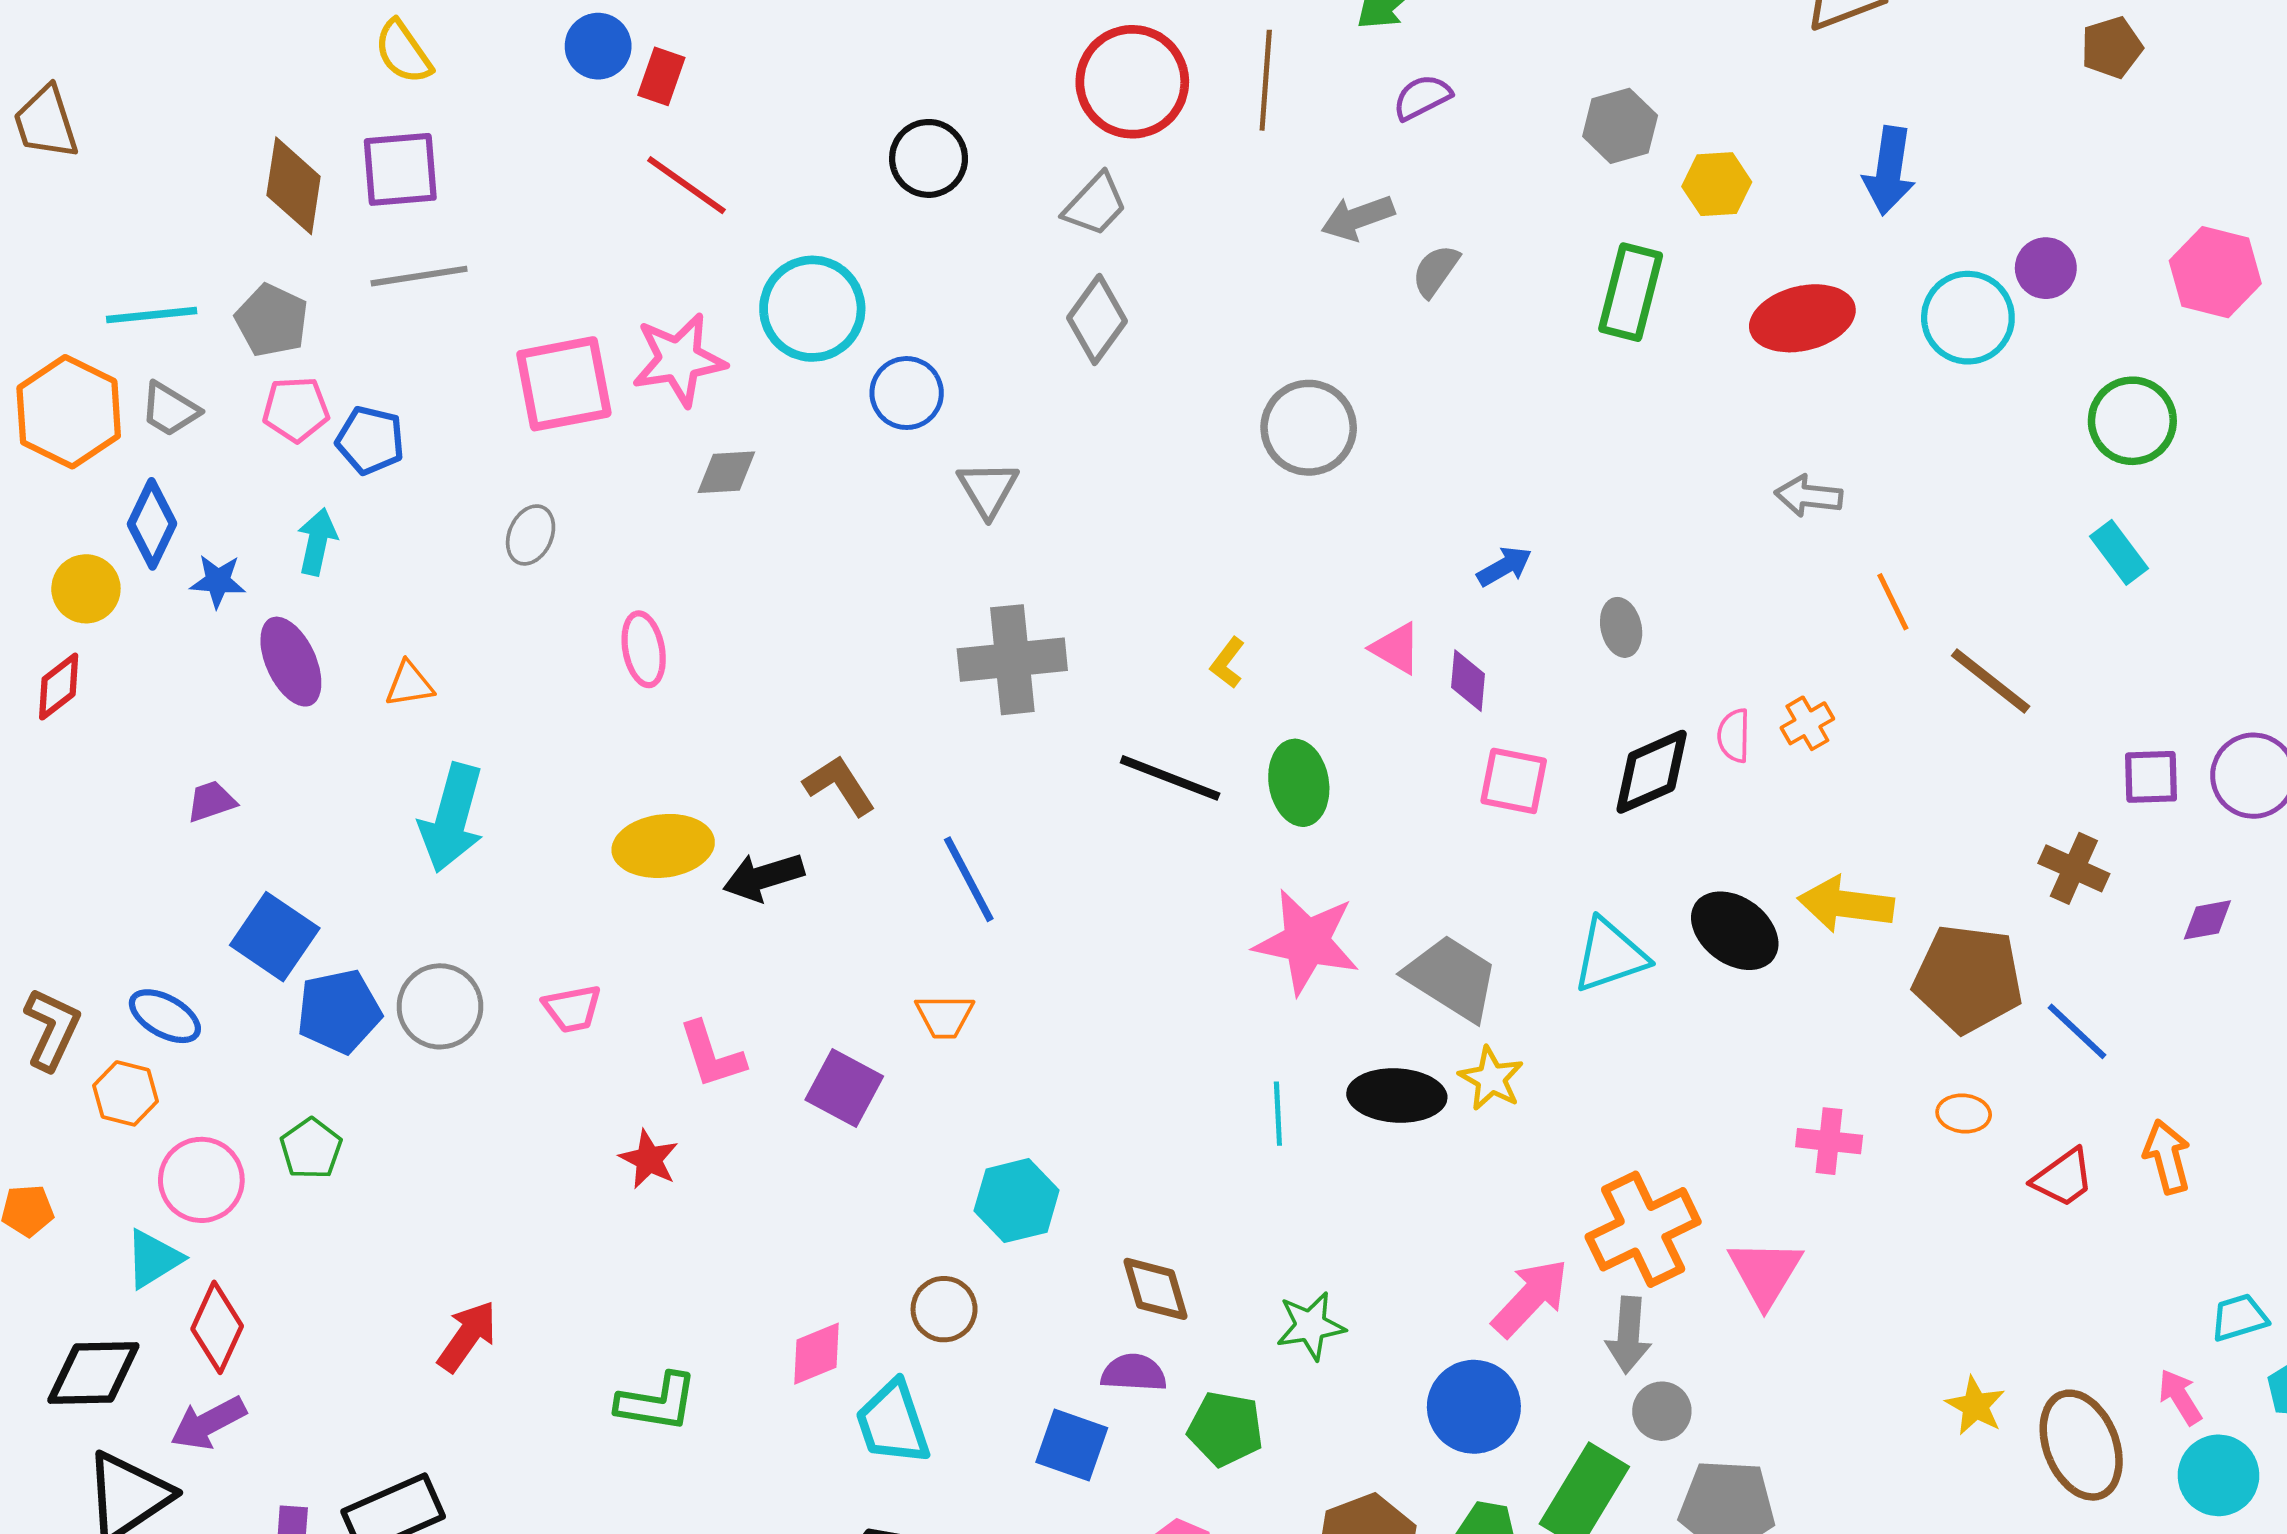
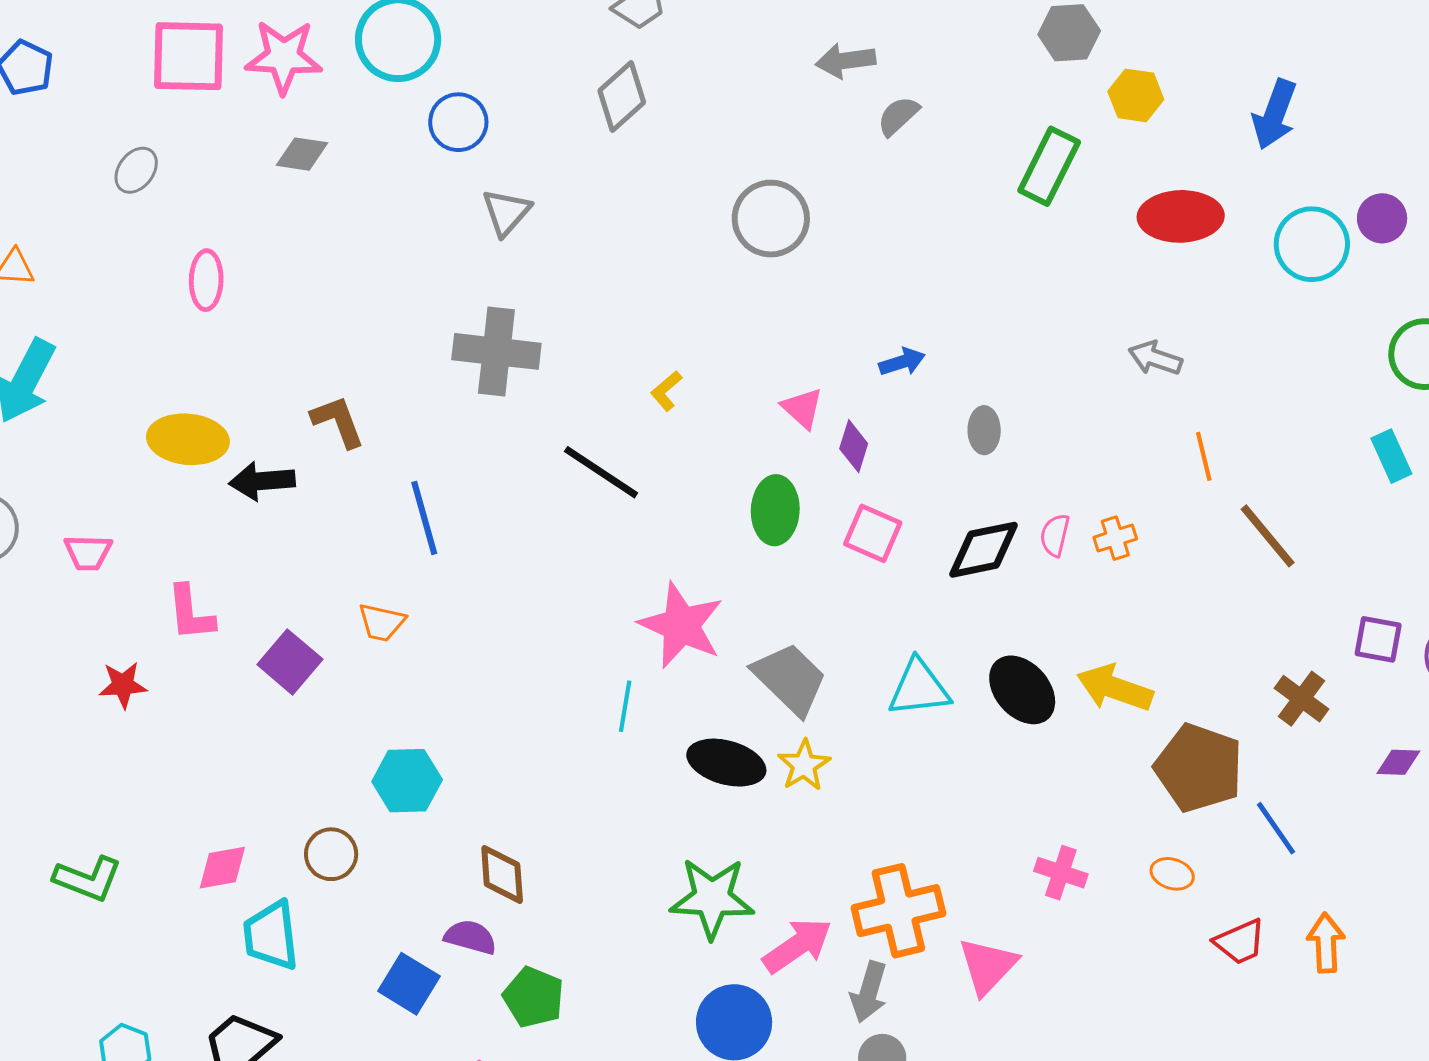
green ellipse: (1299, 783) -> (775, 510), moved
cyan line: (1278, 1114) -> (625, 706), moved
red star: (649, 1159) -> (123, 685), turned 30
green star: (1311, 1326) -> (712, 898), moved, size x1.5

